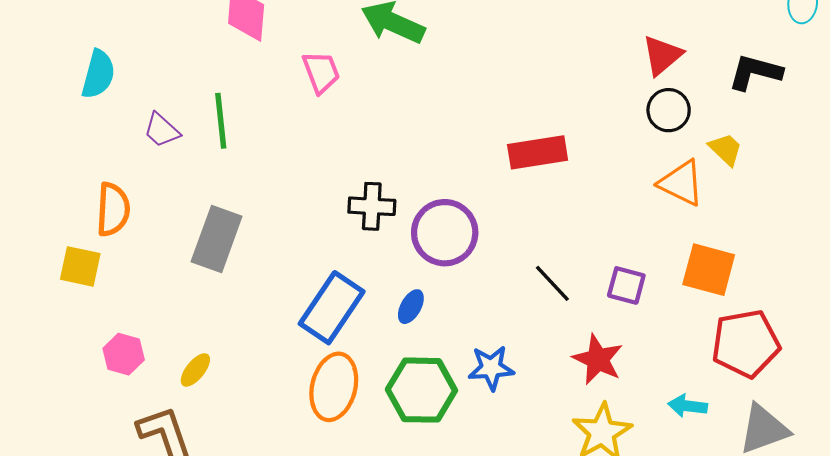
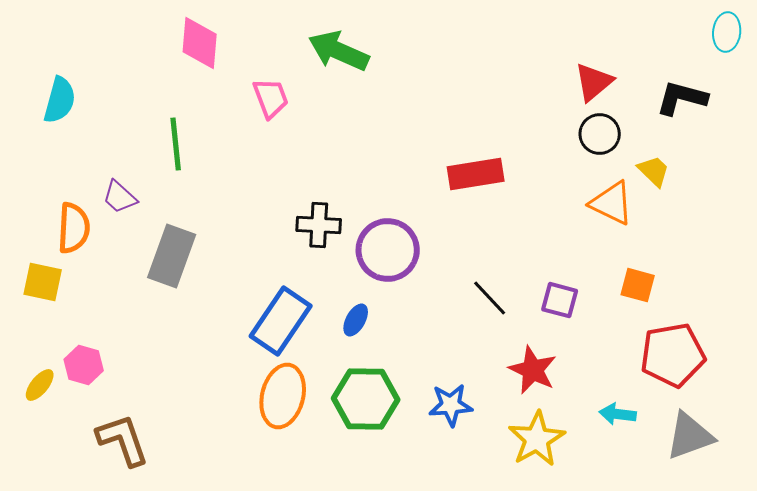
purple trapezoid: (162, 130) -> (120, 197), moved
orange square: (709, 270) -> (638, 285), size x0.7
blue star: (491, 368) -> (451, 405), moved
yellow ellipse: (195, 370) -> (40, 385), moved

